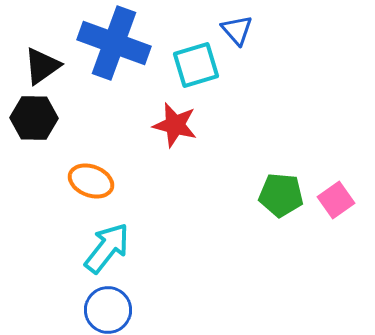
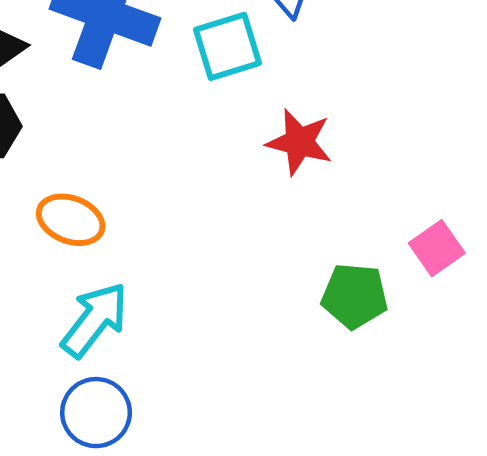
red star: (175, 125) -> (299, 142), moved
green pentagon: (281, 195) -> (355, 296), moved

